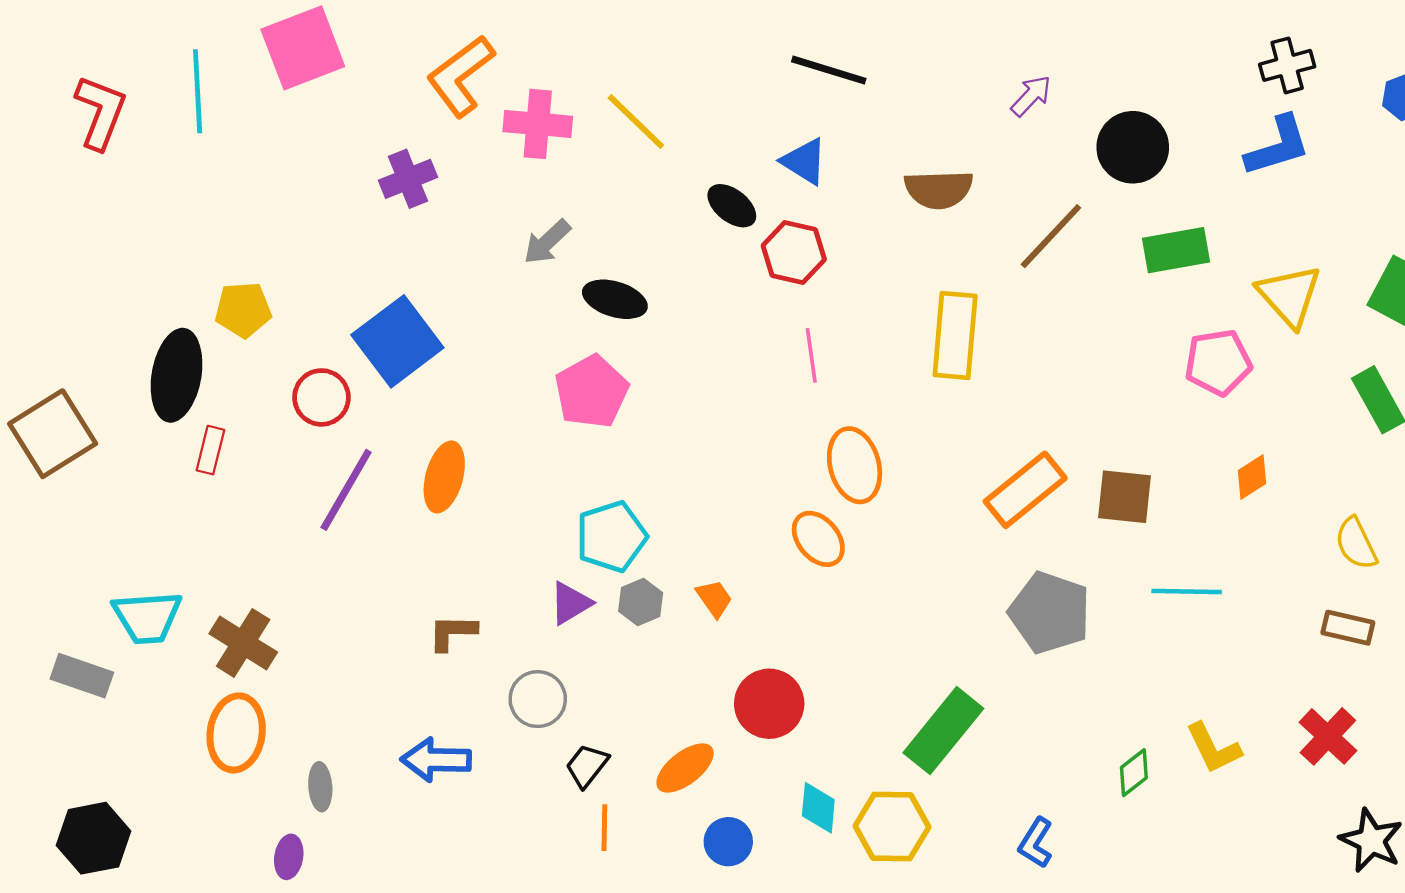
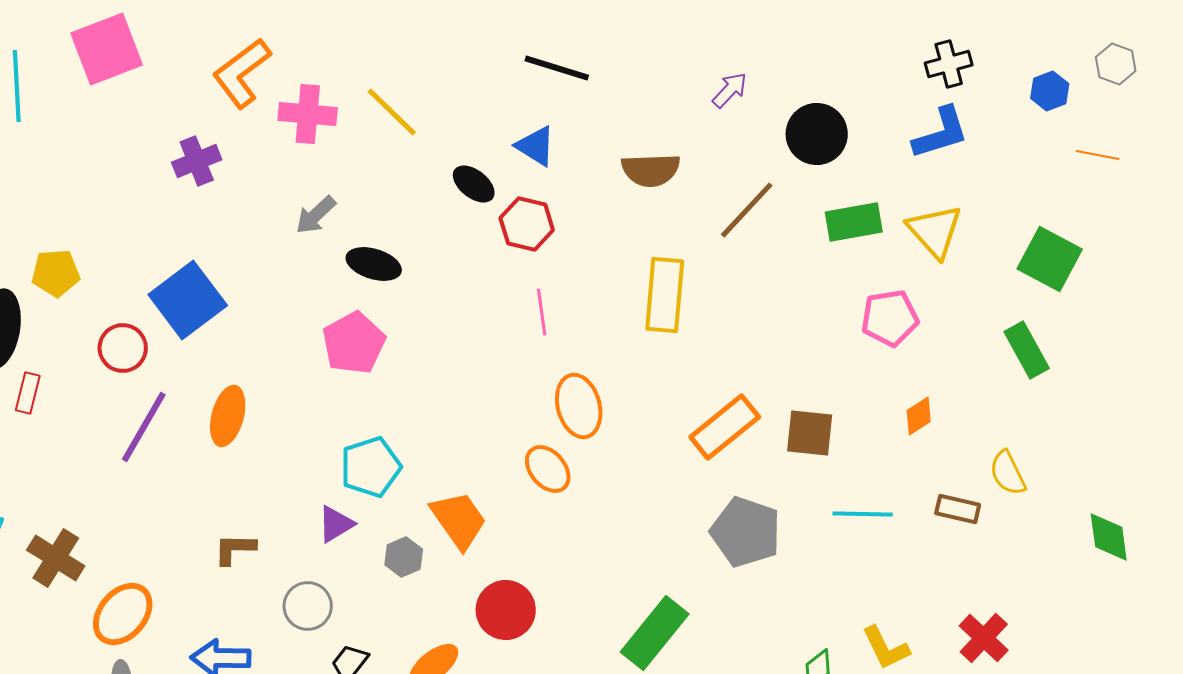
yellow triangle: (1289, 296) -> (935, 231), moved
orange trapezoid: (714, 599) -> (459, 520), size x1.8
gray hexagon: (641, 602) -> (404, 557), moved
brown rectangle: (1348, 628) -> (958, 509), moved
orange ellipse: (236, 733) -> (123, 614), moved, turned 32

